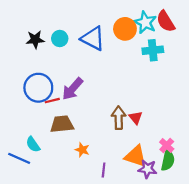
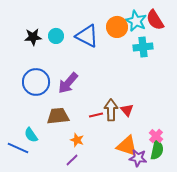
red line: (52, 101) -> (96, 115), moved
purple line: (104, 170) -> (72, 160), moved, turned 40

